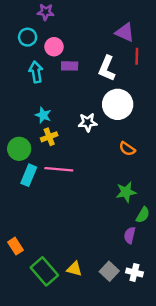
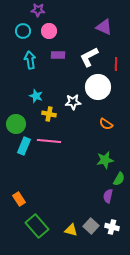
pink circle: (54, 47) -> (49, 31), moved
red line: (137, 56) -> (116, 64), moved
white L-shape: (107, 68) -> (89, 57), turned 40
yellow cross: (49, 137) -> (49, 114), moved, turned 32
orange rectangle: (16, 246) -> (19, 199), moved
yellow triangle: (74, 269) -> (71, 230), moved

